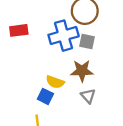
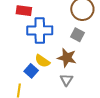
blue cross: (64, 36) -> (40, 30), moved

